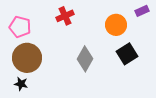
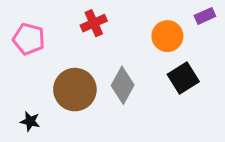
brown circle: (27, 58) -> (75, 90), moved

